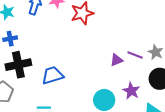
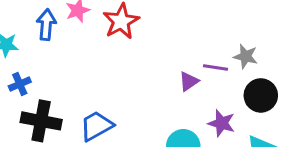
black cross: (18, 65) -> (41, 121), turned 35

